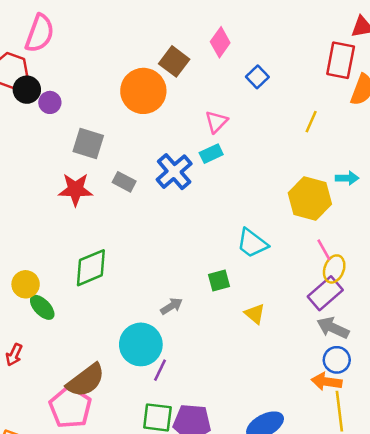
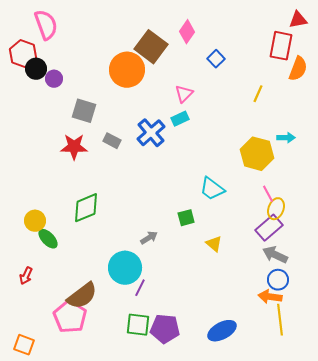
pink semicircle: (40, 33) -> (46, 25), turned -40
brown square: (174, 61) -> (151, 47), size x1.4

